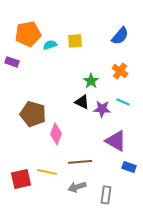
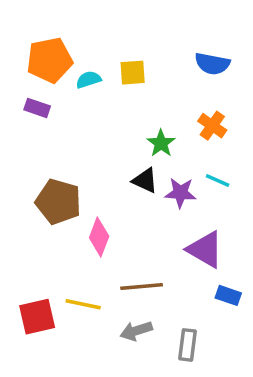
blue semicircle: (120, 36) -> (212, 64), turned 60
purple rectangle: (12, 62) -> (37, 108), moved

